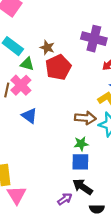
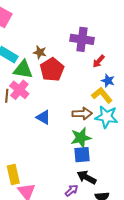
green triangle: (27, 64) -> (23, 70), size x1.5
blue triangle: (29, 116) -> (43, 117), moved
green star: (81, 144) -> (81, 138), size x1.5

